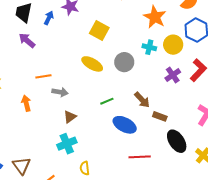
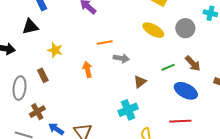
brown arrow: (142, 100) -> (193, 63), moved
brown triangle: (70, 117) -> (140, 82), moved
red line: (140, 157) -> (180, 121), moved

